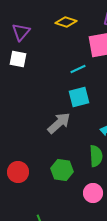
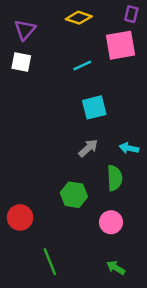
cyan line: (78, 69) -> (82, 66), moved
gray arrow: (59, 123) -> (88, 148), moved, size x0.7
red circle: (18, 172) -> (20, 217), moved

